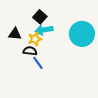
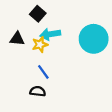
black square: (40, 17) -> (38, 14), moved
black semicircle: (30, 51) -> (38, 91), moved

